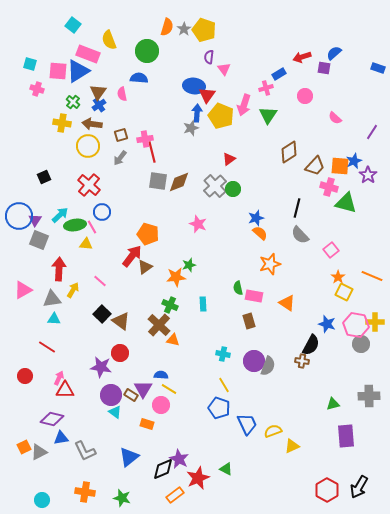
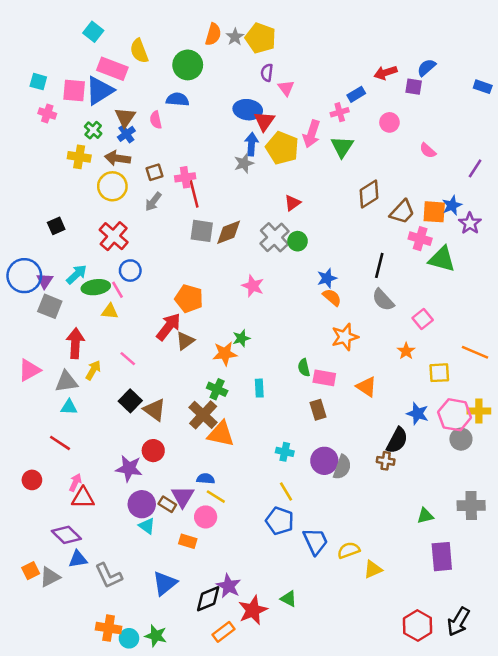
orange star: (338, 277) -> (406, 351), moved
yellow square: (344, 292) -> (439, 373), turned -30
orange triangle: (173, 340) -> (221, 434), size x1.6
purple diamond: (52, 419) -> (66, 535), turned 30
cyan circle: (42, 500) -> (129, 638), moved

